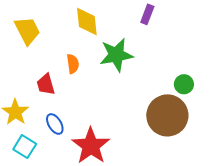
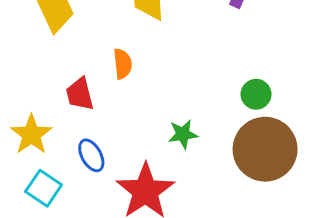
green star: (116, 55) -> (183, 134), moved, size x0.6
green circle: (184, 84) -> (256, 94), moved

